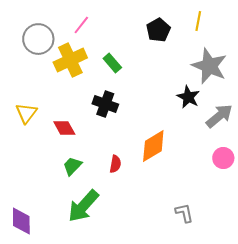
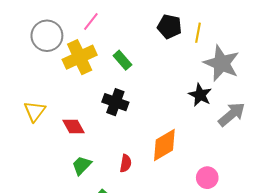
yellow line: (198, 21) -> (198, 33), moved
black pentagon: (158, 30) -> (169, 27), turned -30
pink circle: (223, 158) -> (207, 178), moved

